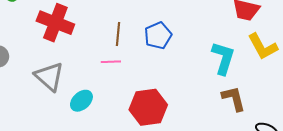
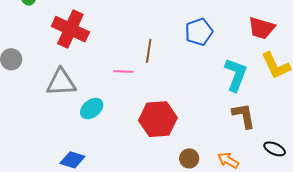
brown line: (118, 34) -> (149, 51), moved
blue pentagon: (158, 36) -> (199, 32), moved
gray triangle: (49, 76) -> (61, 82), turned -48

